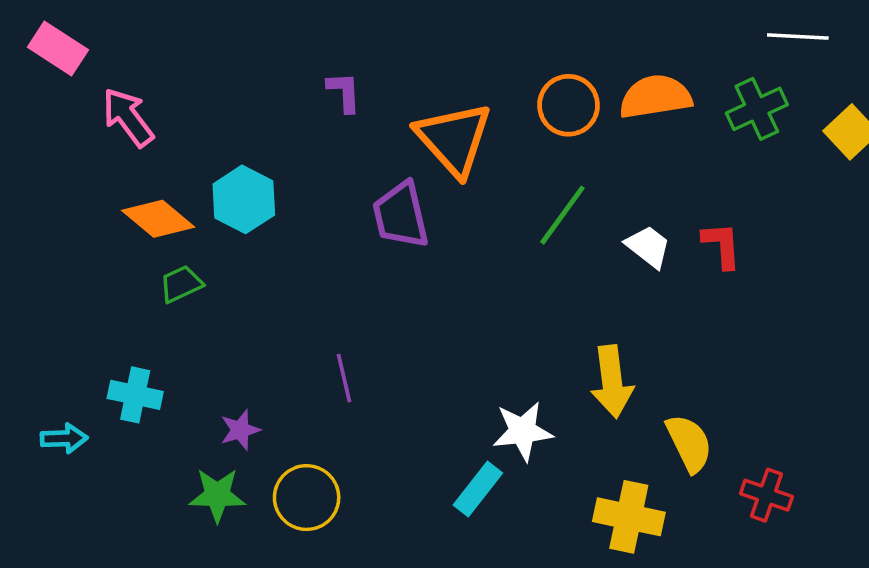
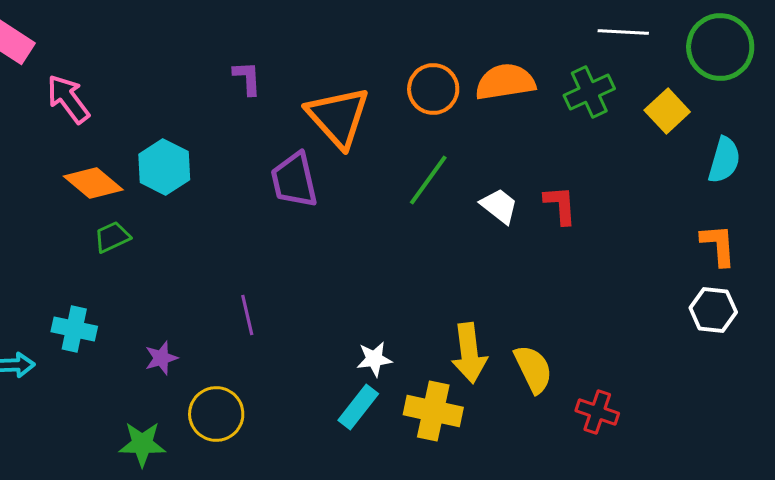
yellow arrow: (612, 382) -> (469, 353), moved
white star: (523, 431) -> (374, 359), moved, size x0.7
green star: (217, 495) -> (142, 444), moved
yellow cross: (629, 517) -> (433, 411), moved

